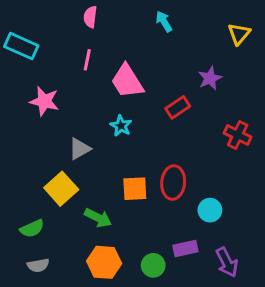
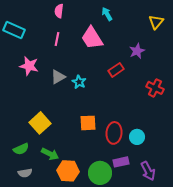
pink trapezoid: (127, 81) -> (92, 38), moved
gray triangle: (80, 149) -> (58, 77), moved
red ellipse: (173, 183) -> (114, 133), moved
green arrow: (98, 218) -> (50, 154), moved
green circle: (153, 265) -> (100, 173), size x1.5

